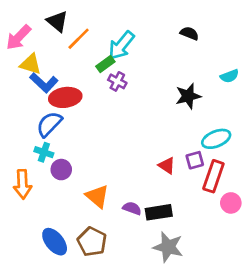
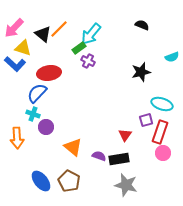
black triangle: (57, 21) -> (43, 34), moved
blue L-shape: (44, 83) -> (15, 64), moved
cyan ellipse: (216, 139) -> (162, 104), turned 40
red triangle: (167, 166) -> (125, 135), moved, turned 32
pink circle: (231, 203) -> (163, 153), moved

